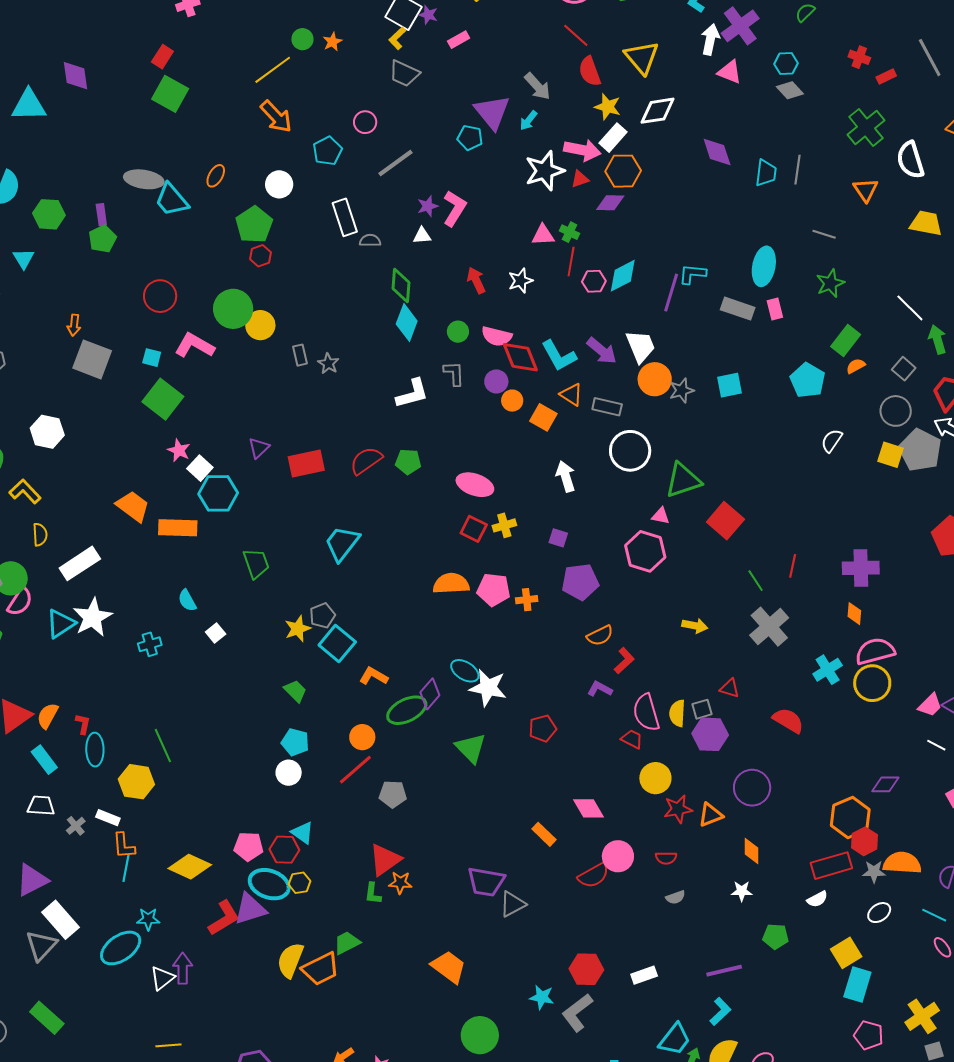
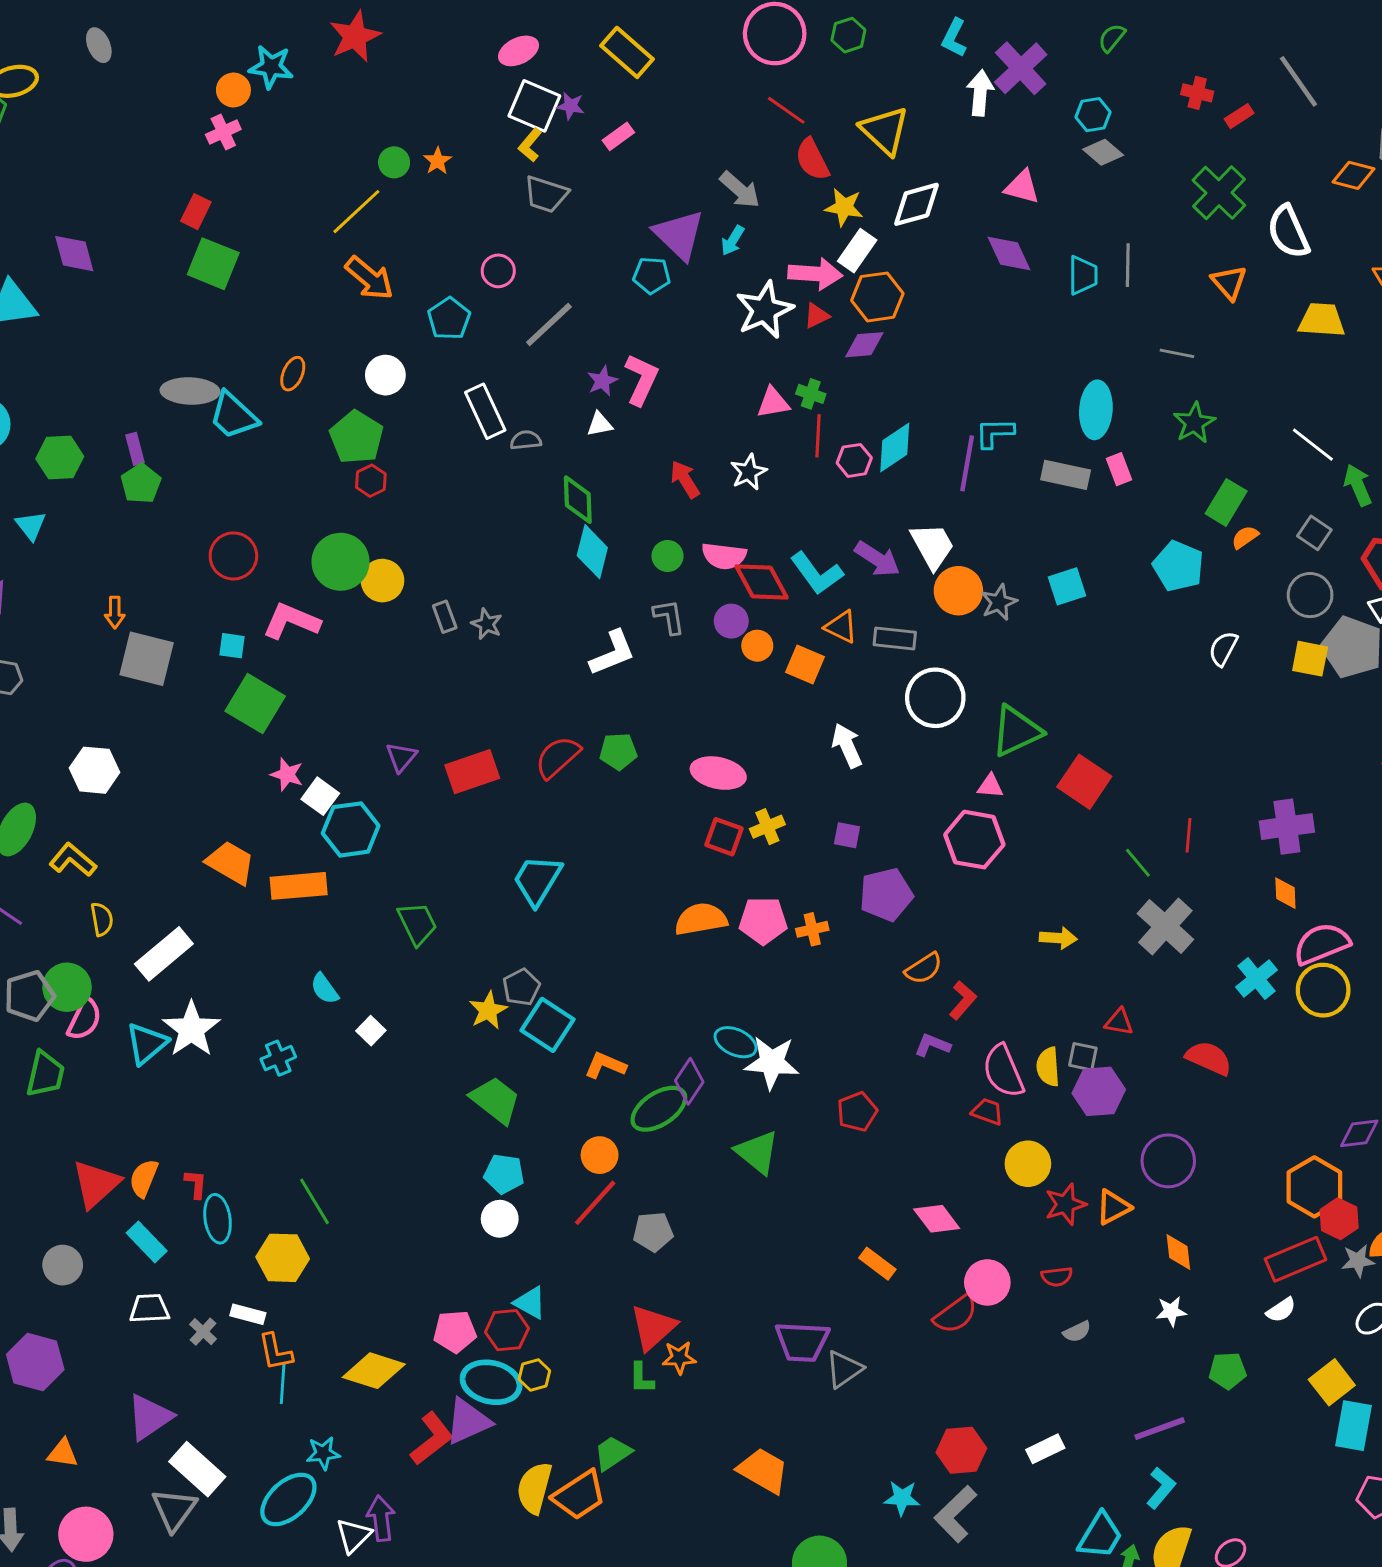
pink triangle: (730, 72) -> (1022, 187), moved
green trapezoid: (295, 691) -> (495, 1100), size x1.5
gray square: (702, 709) -> (1083, 1057), turned 35

